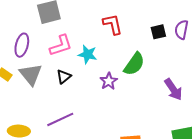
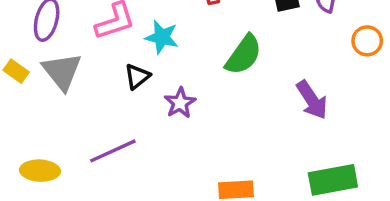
black triangle: (64, 77) -> (137, 76), moved
purple star: (109, 81) -> (180, 103), moved

